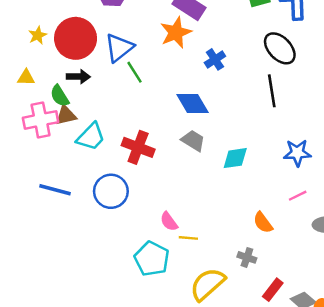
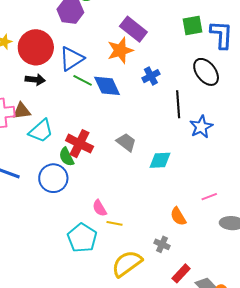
green line: (135, 72) -> (83, 80), turned -36
black line: (272, 91) -> (178, 104), moved
green semicircle: (60, 96) -> (67, 157), moved
blue diamond: (193, 104) -> (107, 86), moved
blue star: (297, 153) -> (201, 127), moved, turned -30

